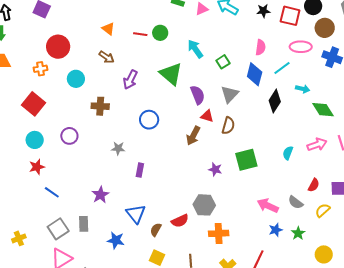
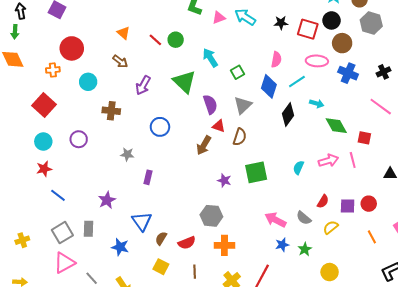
red line: (140, 34) -> (155, 40), turned 32
red semicircle: (180, 221) -> (187, 243), moved

